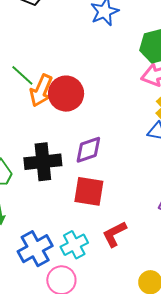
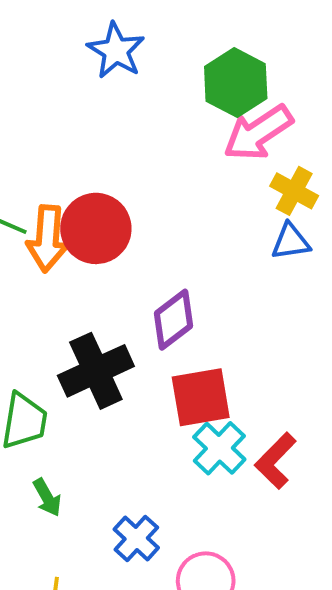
cyan cross: (74, 245) -> (219, 448), moved
blue cross: (35, 249) -> (136, 539), size x0.7

